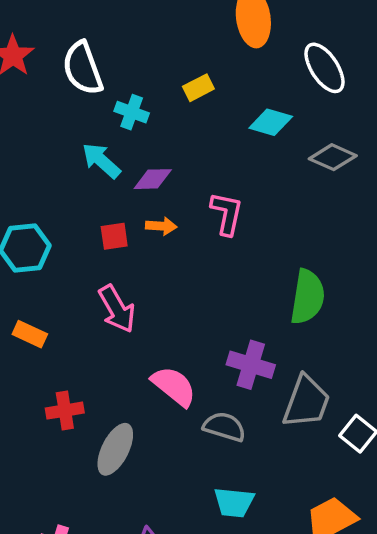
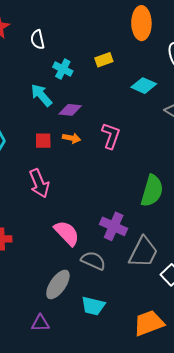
white semicircle: (83, 68) -> (37, 40), size x0.6
gray ellipse: (115, 449) -> (58, 284), moved

